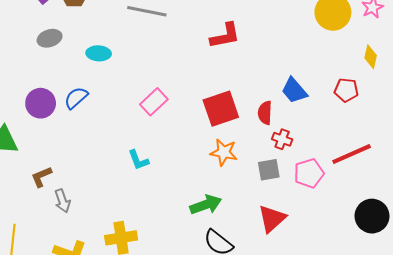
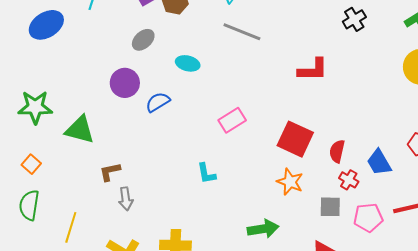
gray ellipse: (50, 38) -> (143, 40), turned -35
blue trapezoid: (294, 90) -> (379, 162), moved
purple circle: (41, 103) -> (125, 83), moved
red square: (221, 109) -> (295, 139), turned 33

